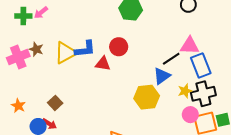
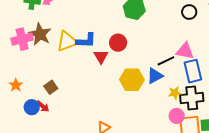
brown star: (36, 49) -> (40, 34), size x1.6
red triangle: (103, 64) -> (101, 57), turned 42
yellow hexagon: (147, 97) -> (132, 80), moved

